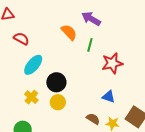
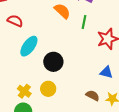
yellow cross: (31, 97) -> (24, 91), moved
yellow circle: (58, 102) -> (48, 89), moved

